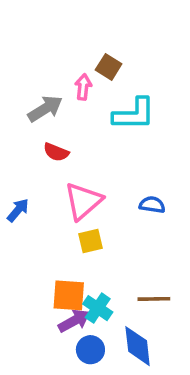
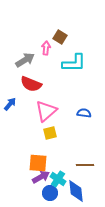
red semicircle: (56, 152) -> (31, 84), size x1.5
blue arrow: (18, 210) -> (10, 104), moved
cyan cross: (98, 308) -> (58, 179), moved

